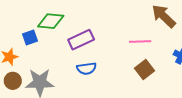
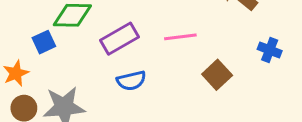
pink line: (140, 42) -> (180, 37), moved

